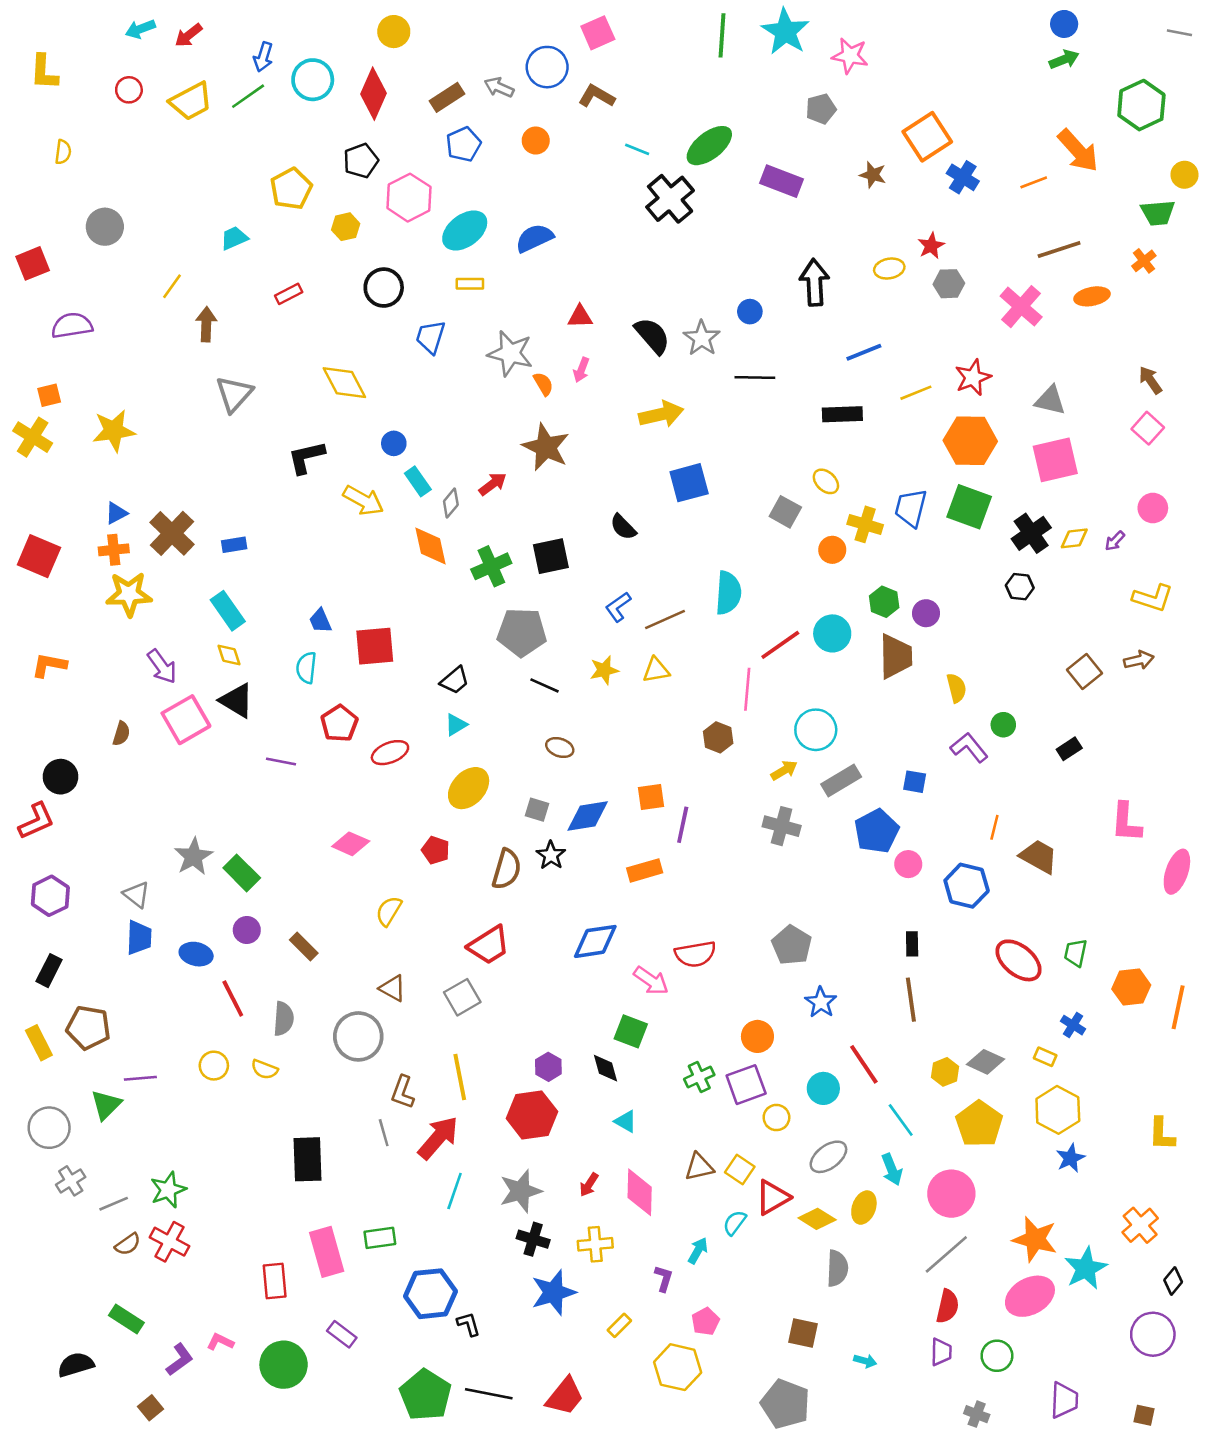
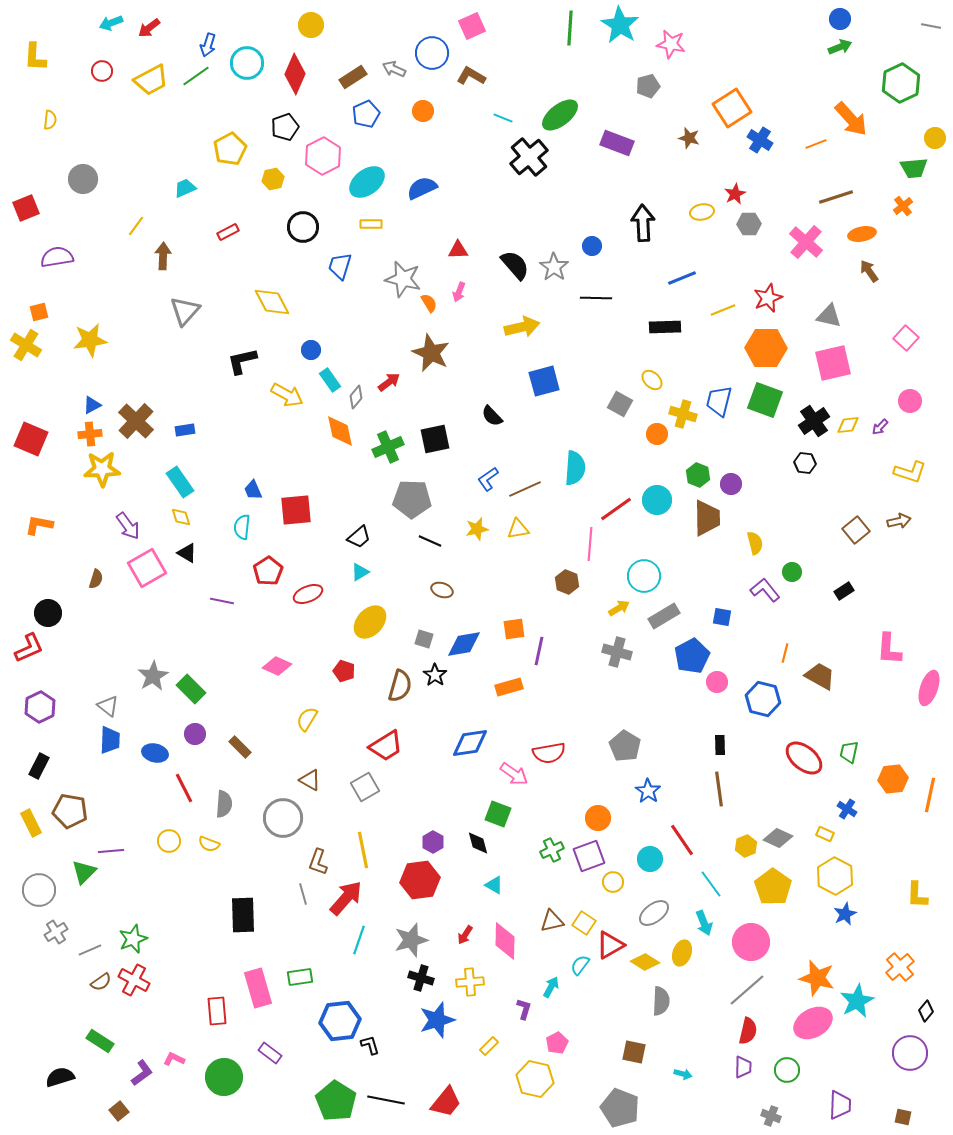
brown arrow: (1150, 380) -> (869, 271), moved
black triangle: (237, 701) -> (187, 553), size x0.7

